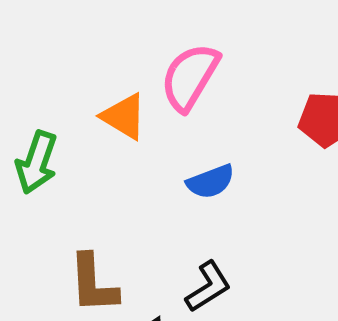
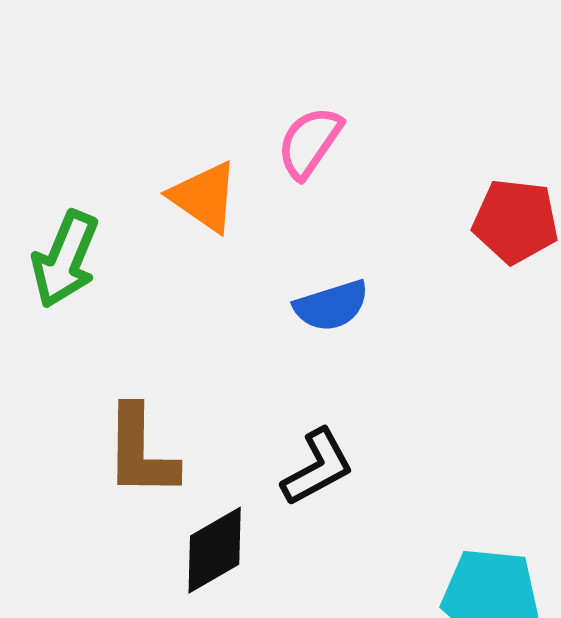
pink semicircle: (190, 77) -> (310, 142), size x0.7

